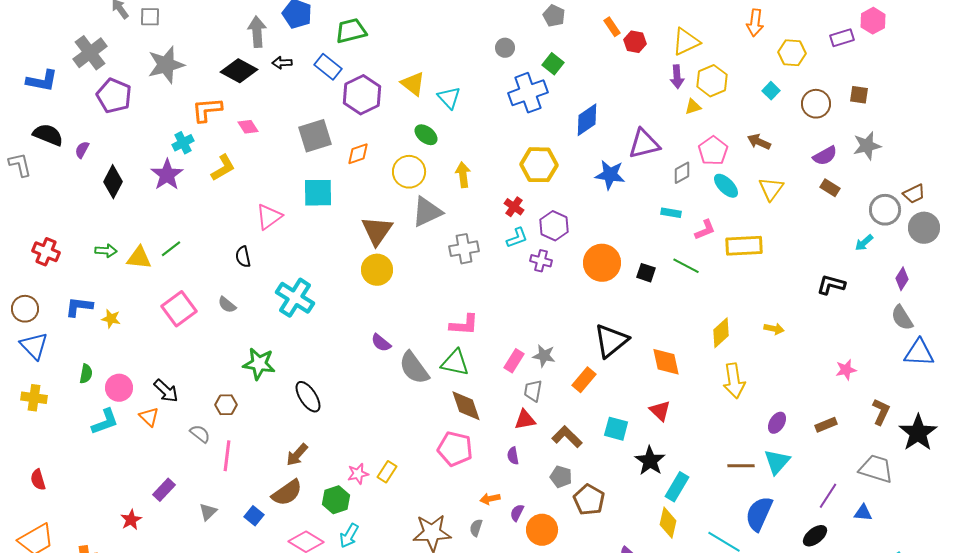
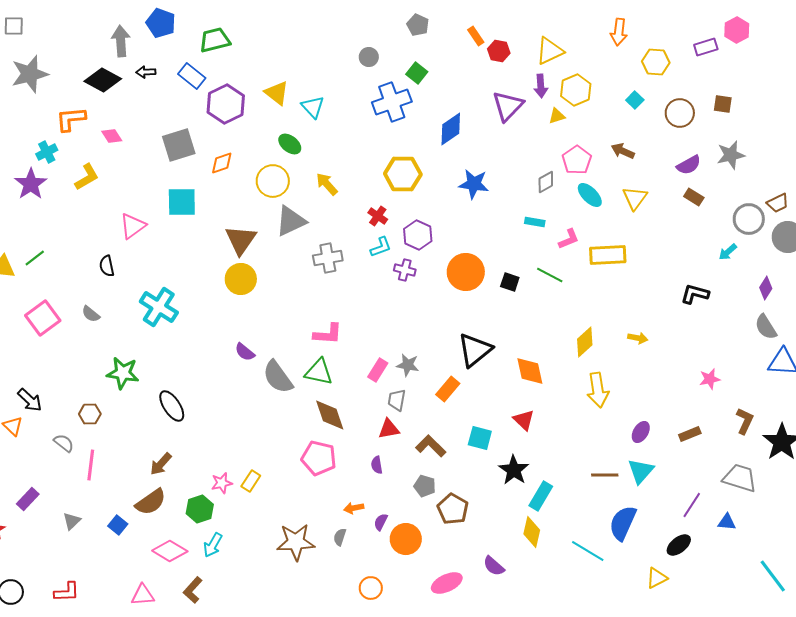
purple triangle: (644, 144) -> (508, 106), moved, turned -32
yellow arrow: (463, 175) -> (327, 184), turned -35

